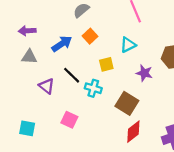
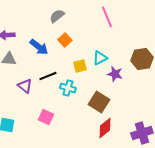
blue arrow: (62, 44) -> (39, 47), turned 72
cyan triangle: (128, 45) -> (100, 58), moved
black line: (72, 75) -> (48, 76), turned -66

